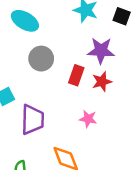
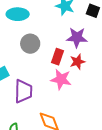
cyan ellipse: (25, 21) -> (18, 14), turned -30
pink star: (88, 119) -> (61, 79), moved, size x1.5

